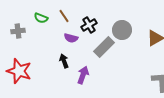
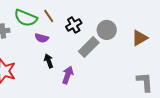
green semicircle: (41, 18) -> (26, 18), size x1.6
purple semicircle: (71, 38) -> (42, 38), moved

